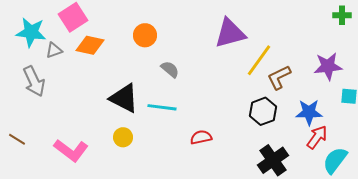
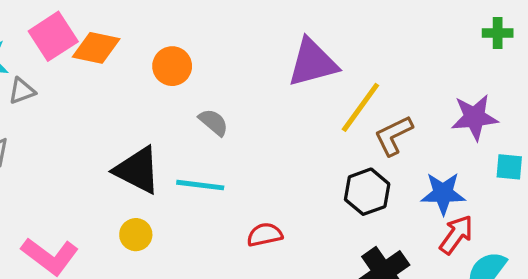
orange diamond: (90, 45) -> (96, 48), moved

